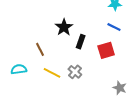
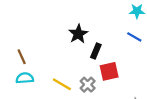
brown line: (40, 49) -> (22, 57), moved
red square: (106, 50) -> (109, 71), moved

